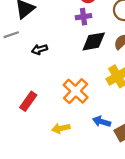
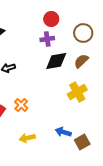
orange cross: (76, 91) -> (21, 105), moved, size x0.6

